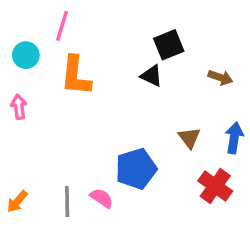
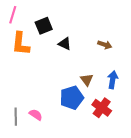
black square: (169, 45) -> (44, 26), moved
blue pentagon: (136, 169) -> (72, 98), moved

